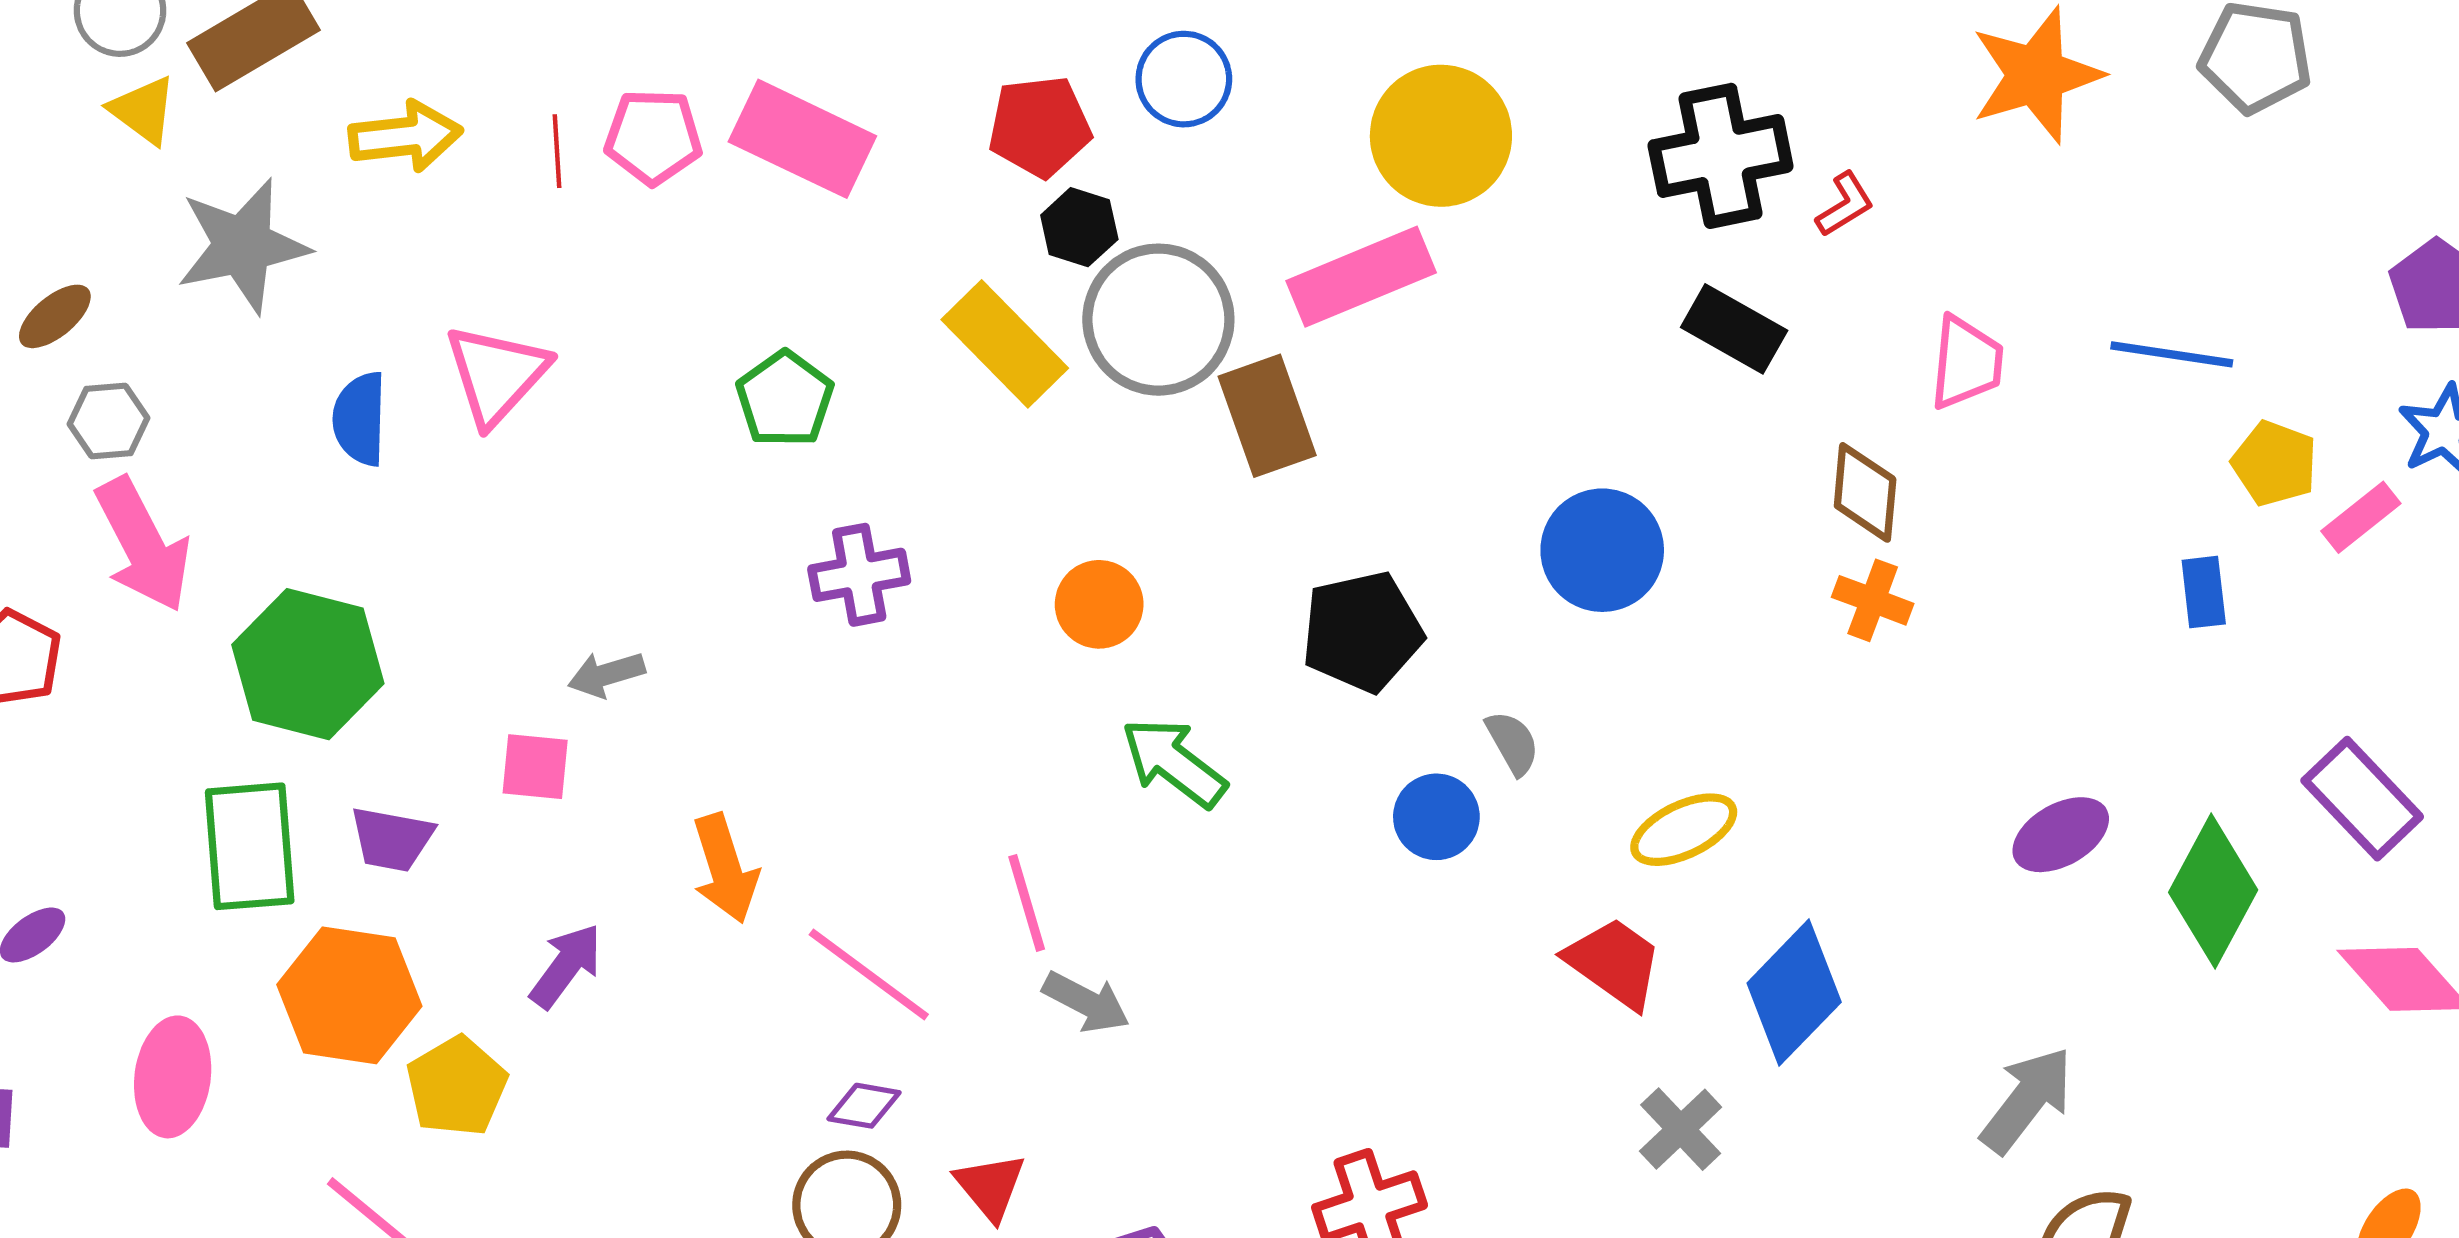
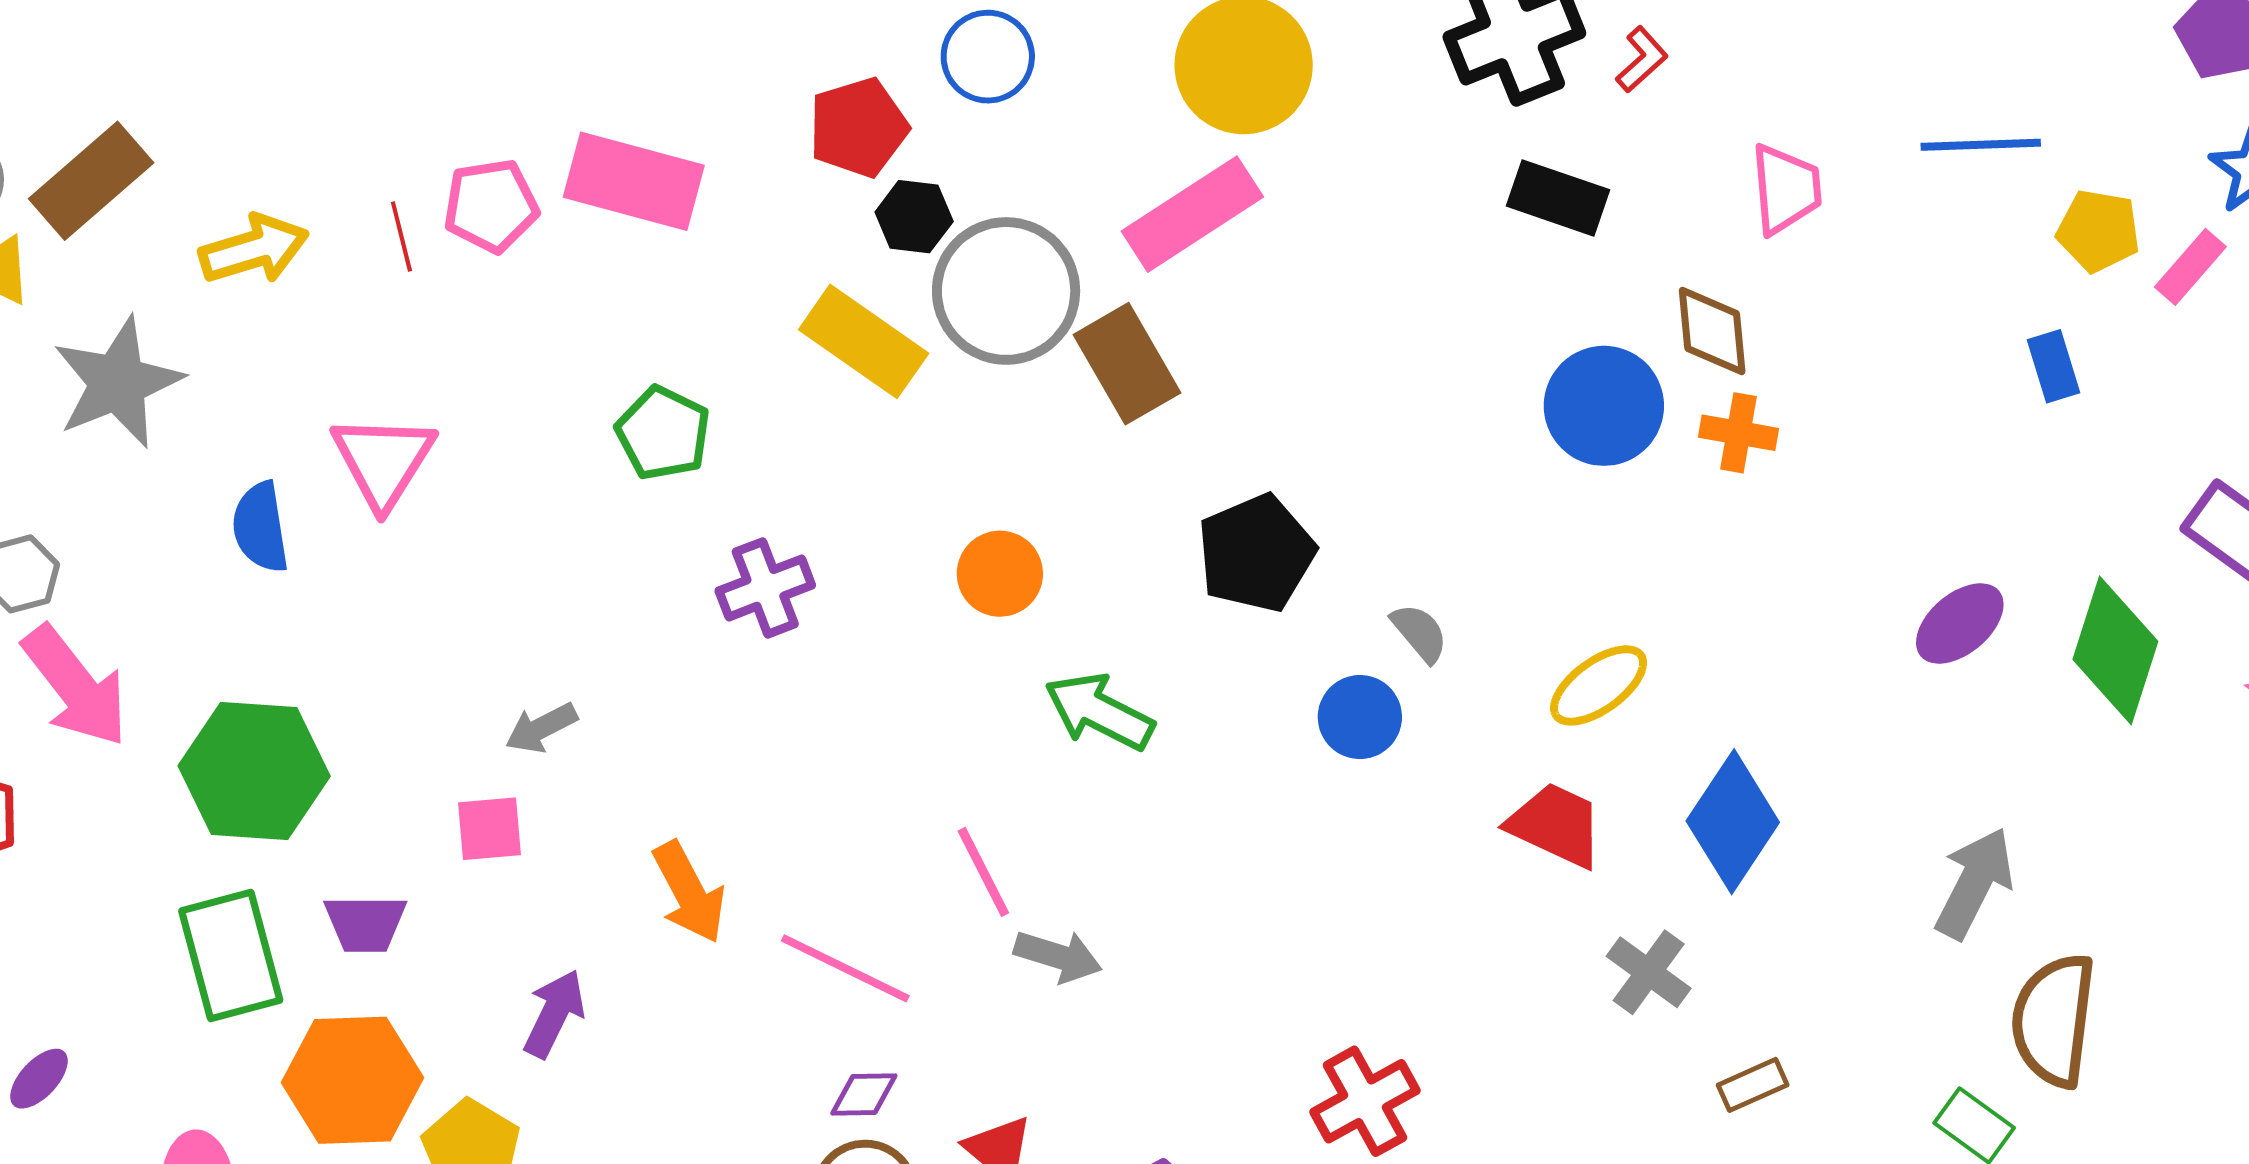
blue circle: (1602, 550) -> (1604, 406), moved

